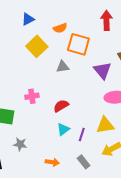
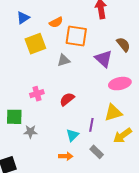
yellow square: (37, 46) -> (35, 44), turned 30
cyan triangle: (63, 129) -> (72, 135), moved
gray star: (20, 144) -> (30, 132), moved

